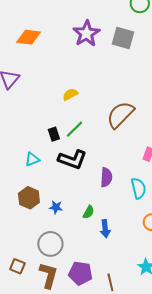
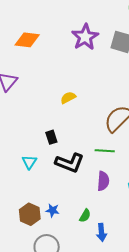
green line: (75, 129) -> (105, 151), moved, turned 48
cyan triangle: (32, 159) -> (29, 162), turned -35
brown hexagon: (29, 198) -> (30, 214), moved

